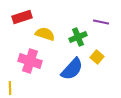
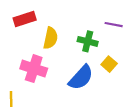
yellow semicircle: (45, 34) -> (51, 38), turned 84
green cross: (78, 37) -> (88, 41), turned 36

